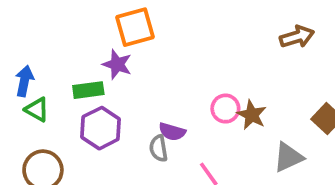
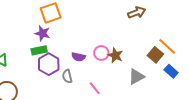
green rectangle: (88, 90) -> (39, 50), moved
purple hexagon: (101, 128) -> (49, 64), moved
purple semicircle: (172, 132) -> (78, 57), moved

